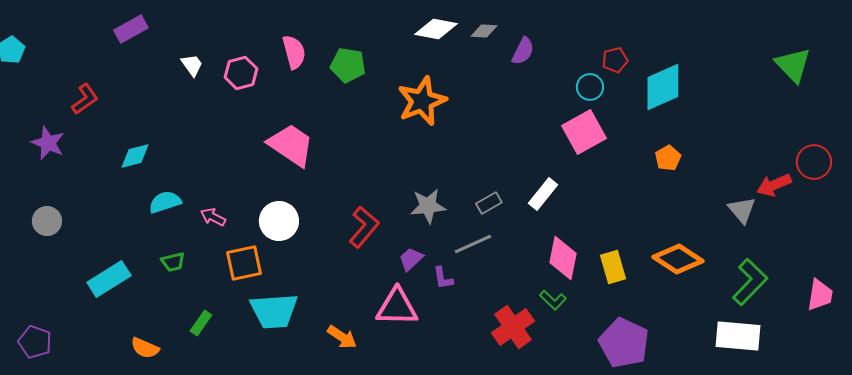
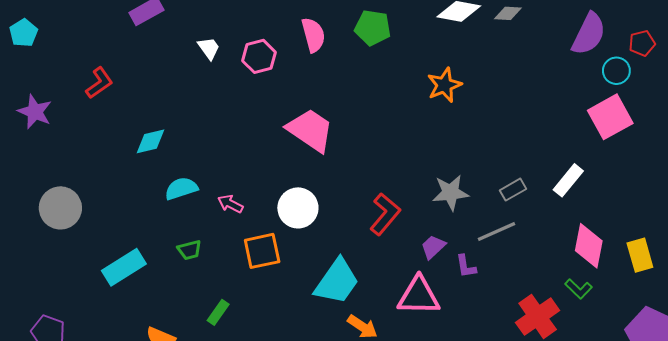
purple semicircle: (523, 51) -> (589, 34), moved, size x1.5
green pentagon: (348, 65) -> (373, 28), moved
orange star: (422, 101) -> (444, 85), size x0.7
purple star: (48, 143) -> (35, 112), moved
gray circle: (47, 221) -> (60, 208), size x1.4
cyan trapezoid: (274, 311) -> (337, 282), moved, turned -51

